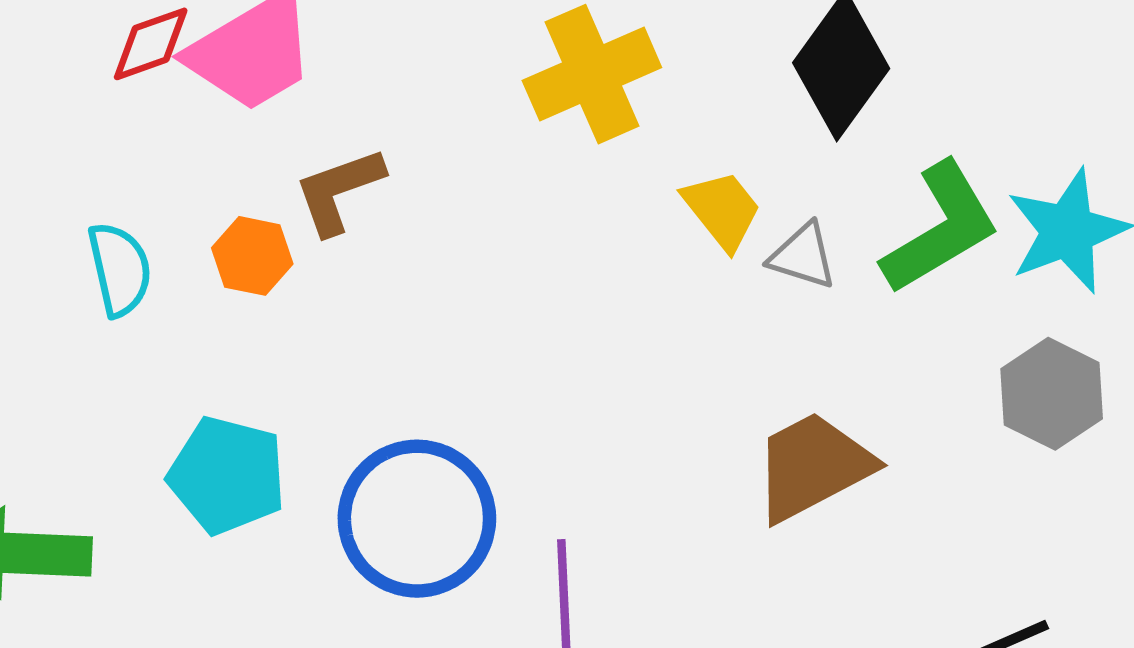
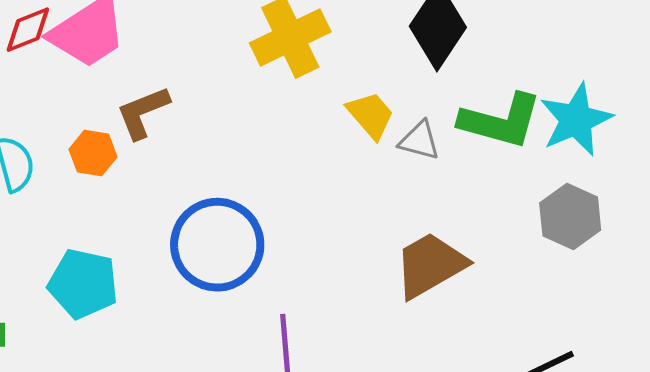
green L-shape: (941, 228) -> (501, 121), turned 48
blue circle: (417, 519) -> (217, 245), moved

